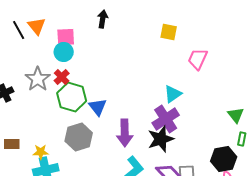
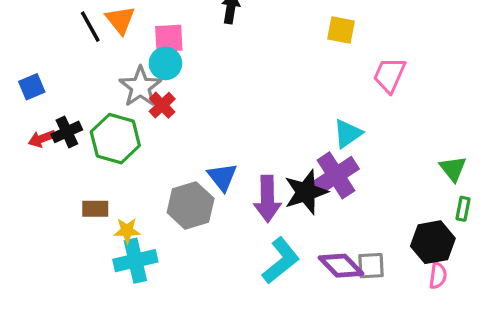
gray star: (38, 79) -> (140, 87), moved
green hexagon: (72, 97) -> (115, 139), moved
blue triangle: (98, 107) -> (222, 177), moved
black star: (161, 139) -> (306, 192), moved
brown rectangle: (12, 144) -> (95, 209), moved

